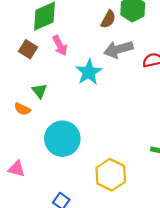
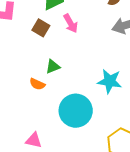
cyan star: (89, 72) -> (110, 81), moved, turned -30
green triangle: (39, 91) -> (53, 67), turned 49

